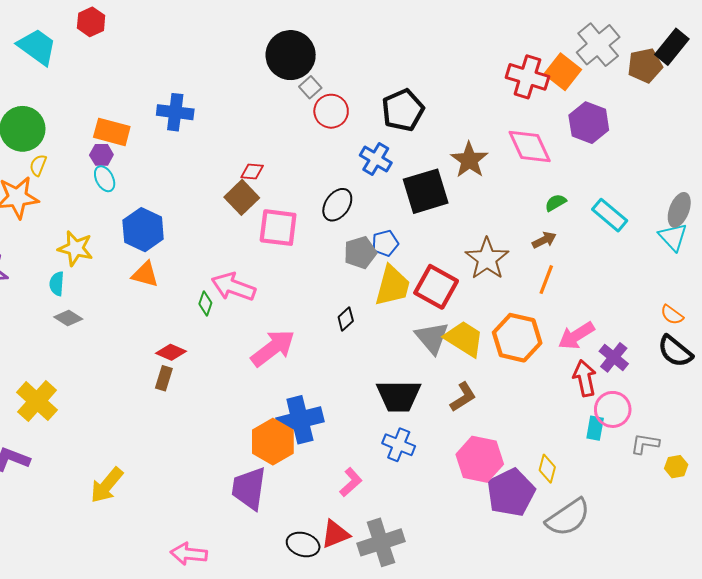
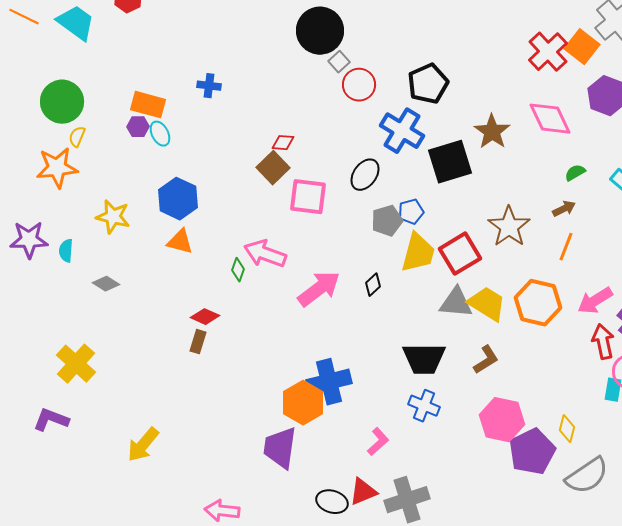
red cross: (527, 77) -> (548, 52), turned 30
blue cross: (175, 112) -> (209, 86), size x0.7
blue cross: (376, 159) -> (402, 131), size x1.4
cyan ellipse: (105, 179) -> (160, 134), moved
cyan semicircle: (57, 284) -> (66, 251), moved
red square: (436, 287) -> (460, 254), turned 30
gray triangle: (432, 338) -> (456, 303), turned -45
pink arrow: (273, 348) -> (319, 289), moved

